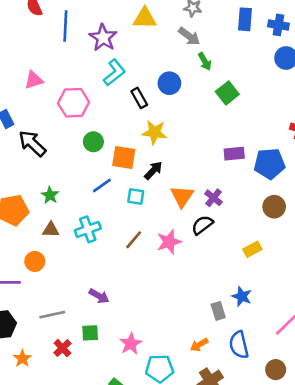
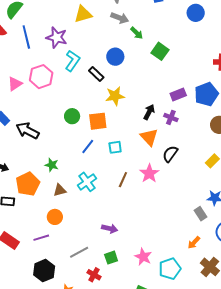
pink hexagon: (74, 103) -> (41, 77), moved
black arrow: (153, 170) -> (149, 112), moved
purple cross: (214, 198) -> (171, 117), moved

